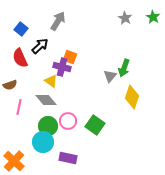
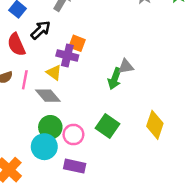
green arrow: (124, 68) -> (115, 79), moved
gray triangle: (110, 76) -> (126, 66), turned 40
yellow diamond: (132, 97) -> (155, 125), moved
pink line: (19, 107) -> (25, 80), moved
pink circle: (68, 121) -> (73, 135), moved

